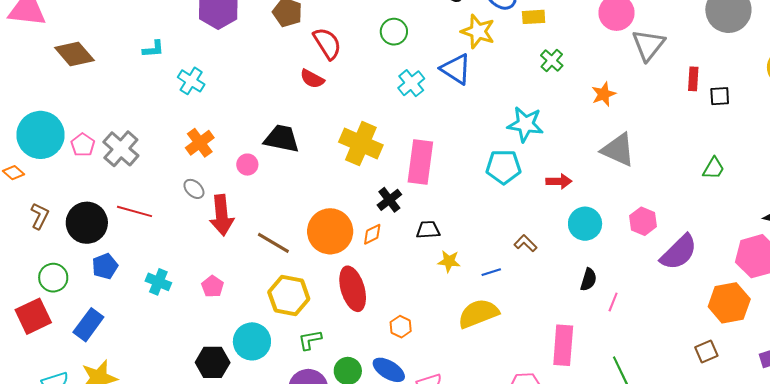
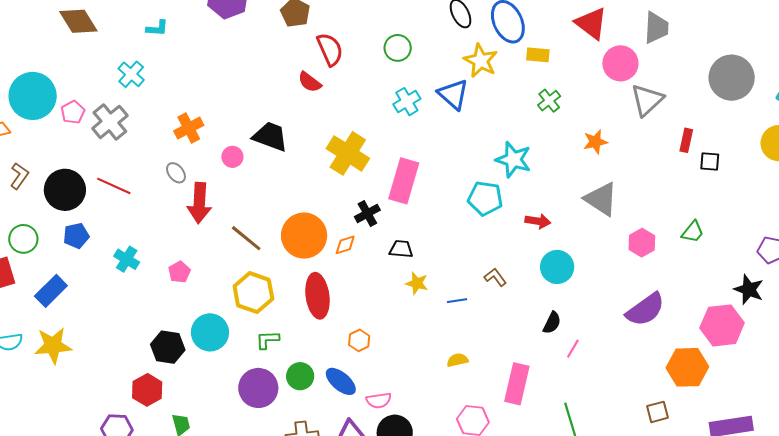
cyan cross: (191, 81) -> (131, 74), moved
pink hexagon: (643, 221) -> (642, 243), moved
yellow semicircle: (478, 314) -> (457, 360), moved, size x0.5

